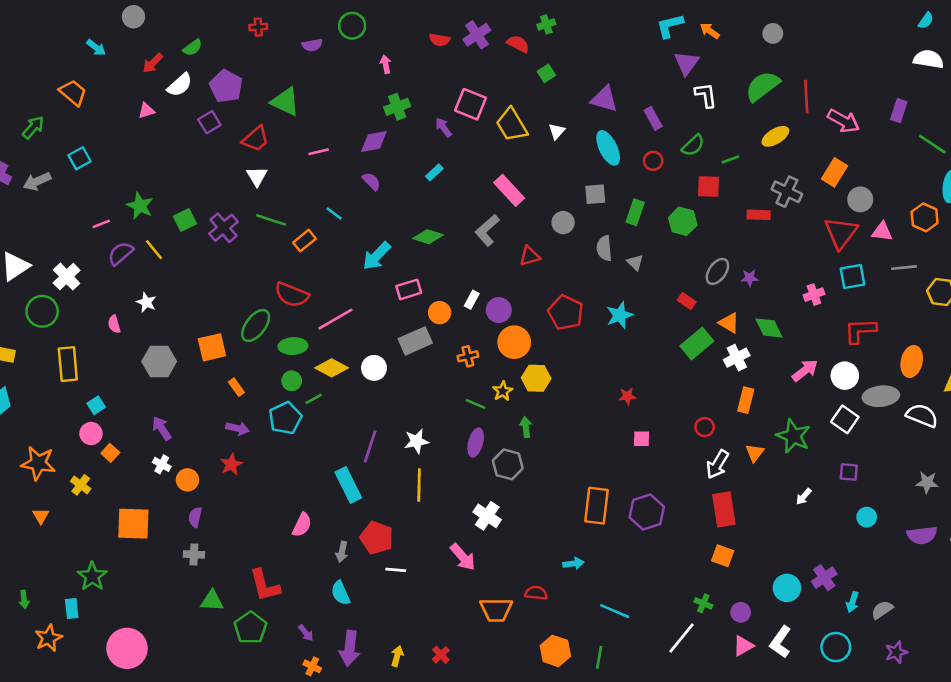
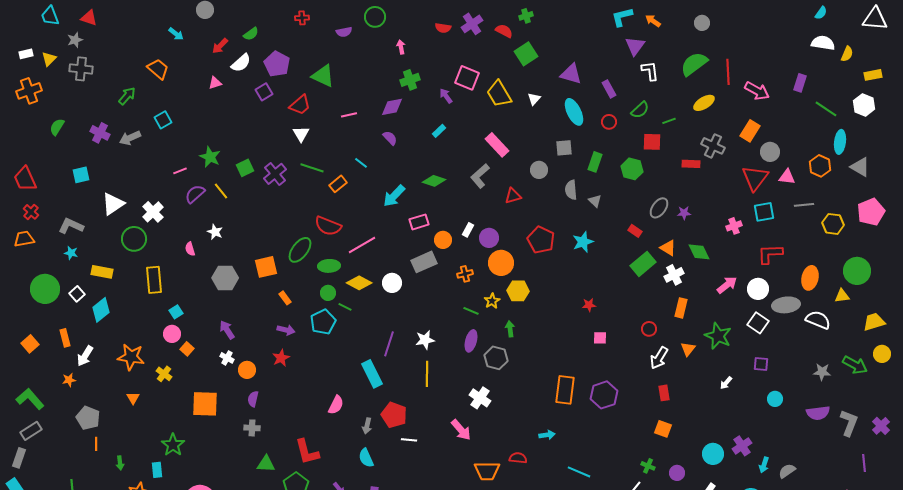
green square: (546, 73) -> (526, 54), size x1.6
green line: (314, 399) -> (345, 307), turned 56
red rectangle: (724, 509) -> (664, 393), size x0.6

